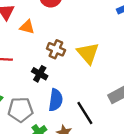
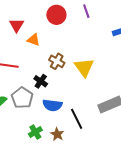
blue semicircle: (56, 100) -> (52, 105), turned 84
gray pentagon: (20, 110) -> (22, 98), moved, turned 30

